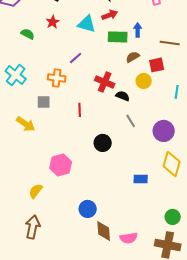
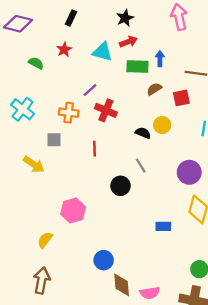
yellow circle: (144, 81) -> (162, 125), moved
red cross: (105, 82) -> (106, 110), moved
gray line: (131, 121) -> (141, 166), moved

